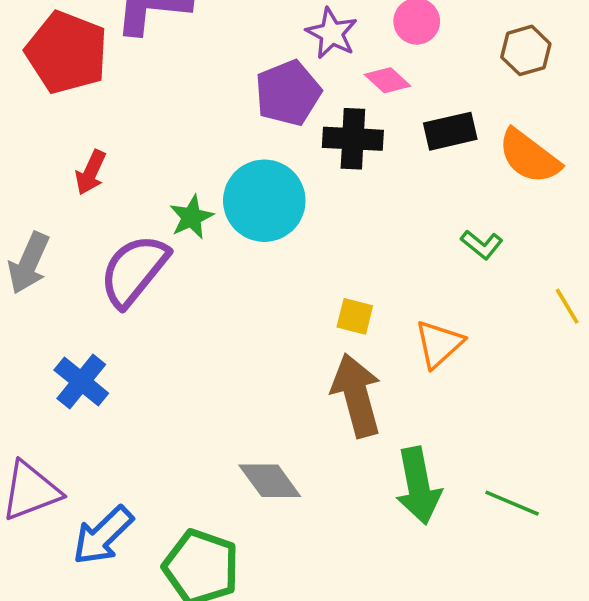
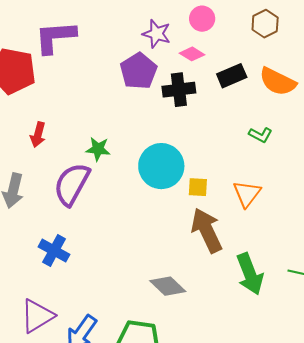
cyan circle: (264, 201) -> (161, 166), moved
green star: (191, 217) -> (98, 149), turned -30

